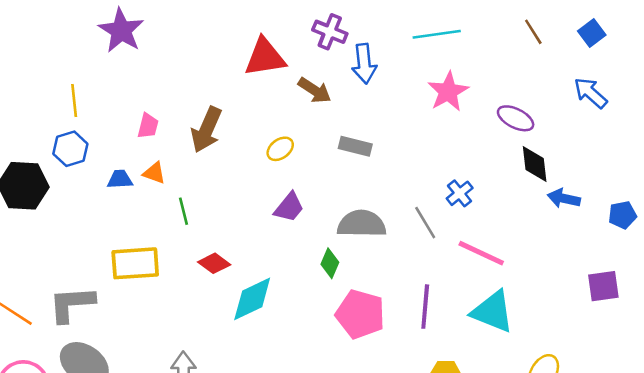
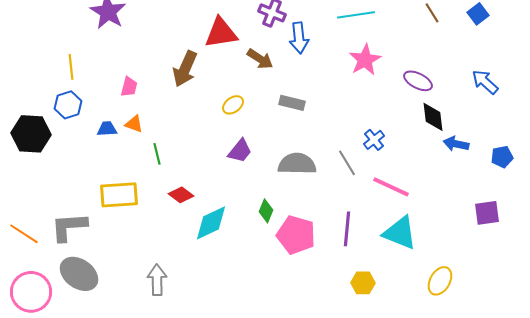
blue arrow: (591, 93) -> (485, 82), moved
brown arrow: (206, 130) -> (185, 69), moved
green diamond: (330, 263) -> (266, 211), moved

